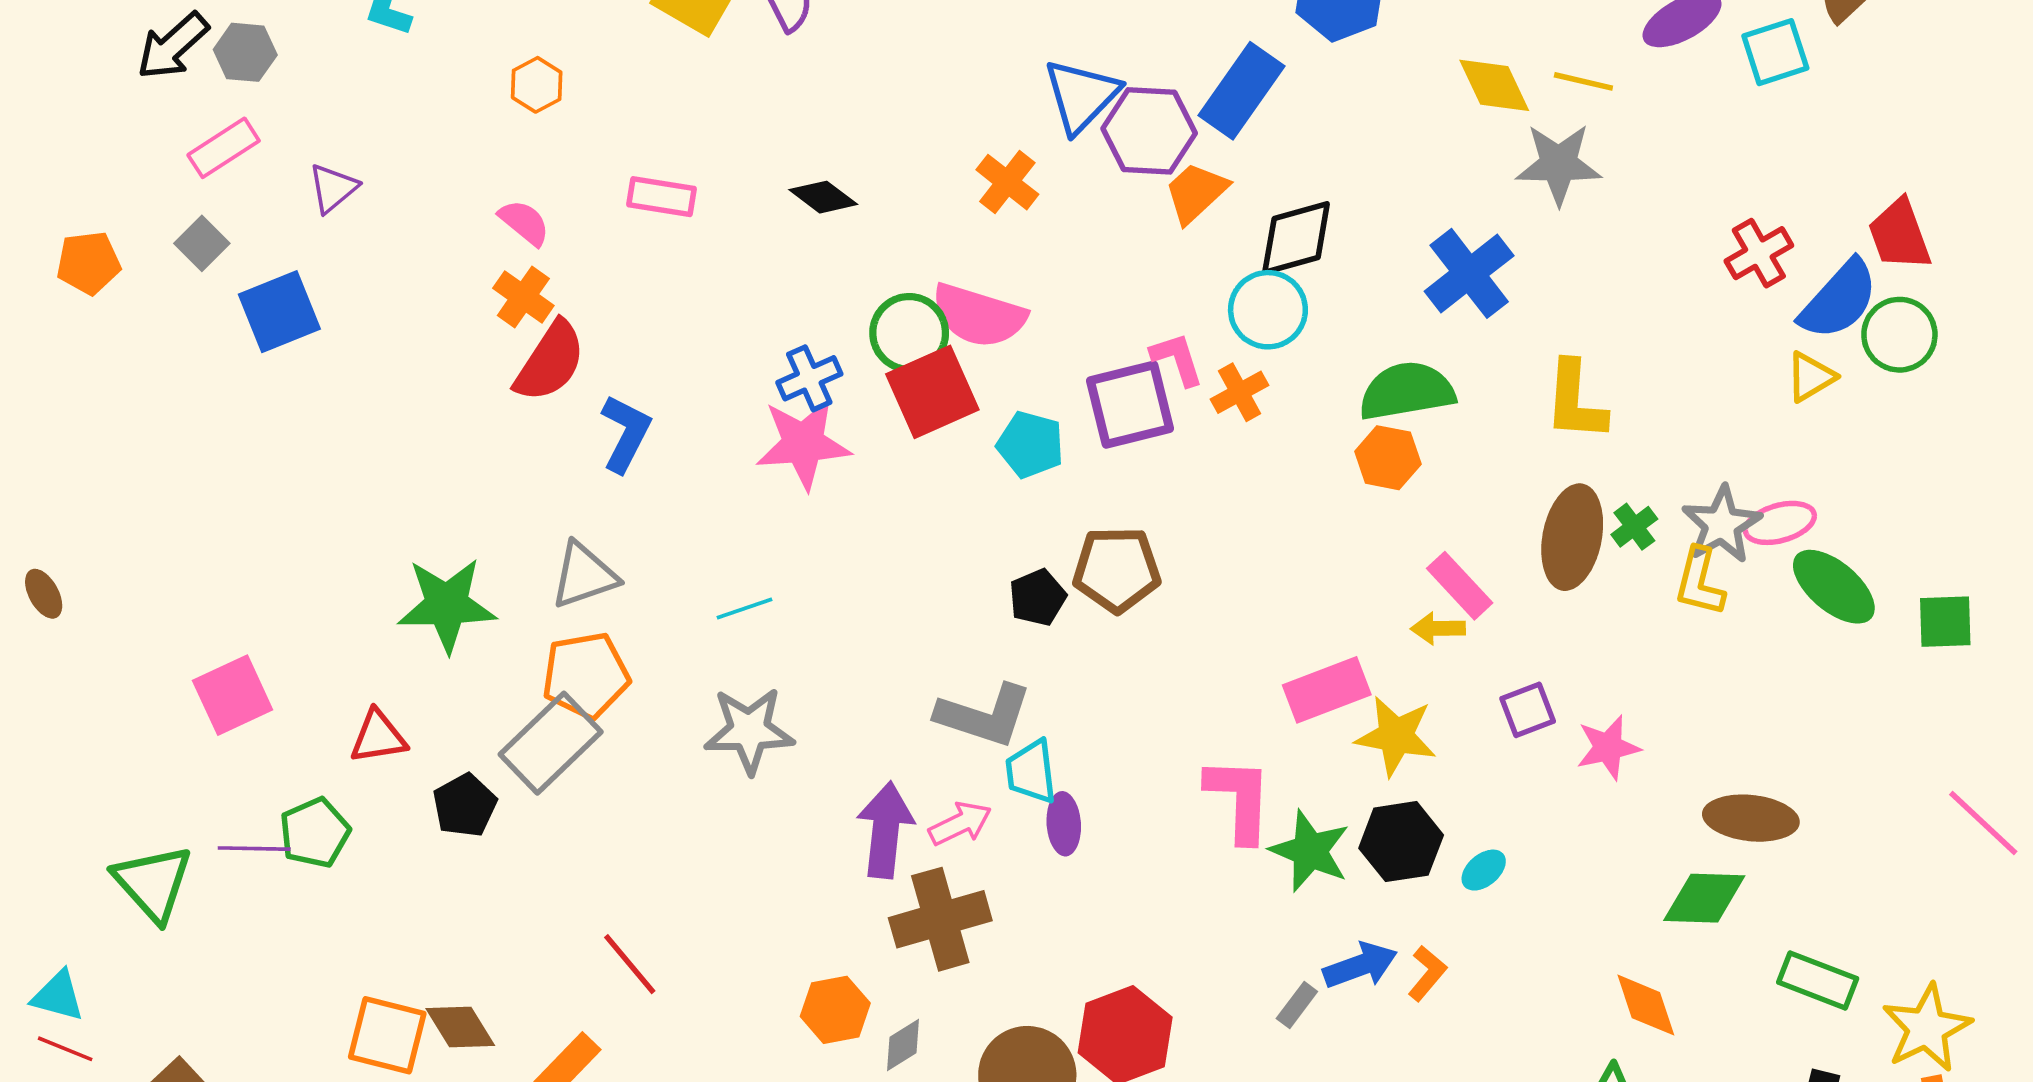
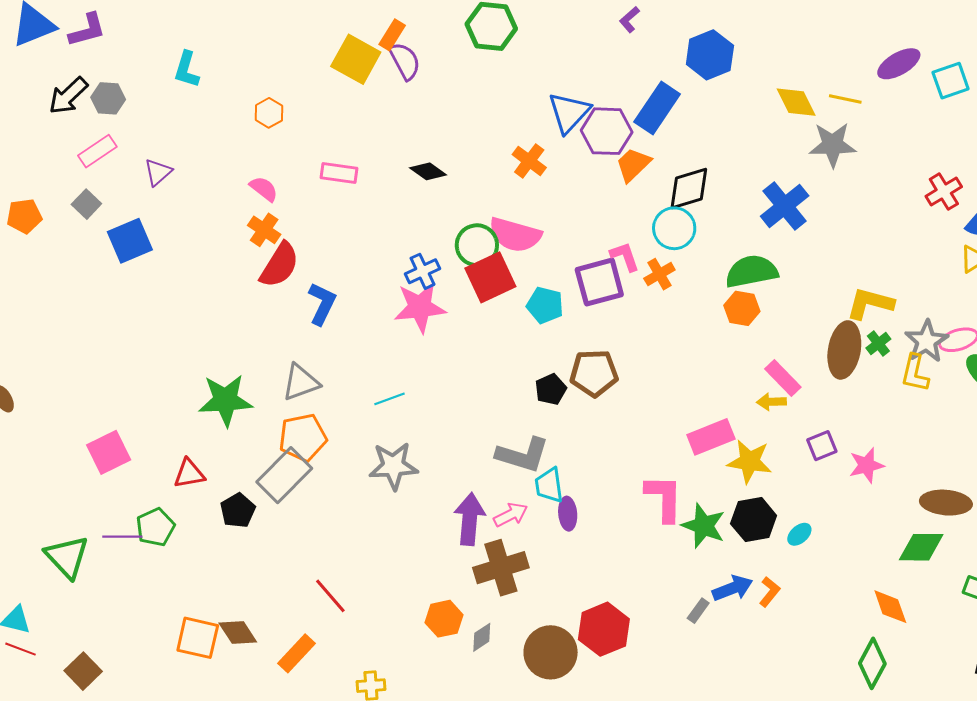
yellow L-shape: (1575, 401) -> (870, 303), moved, turned 102

